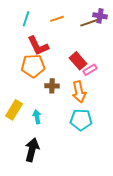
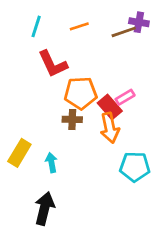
red rectangle: (78, 61) -> (110, 107), moved
orange pentagon: (33, 66) -> (81, 93), moved
cyan pentagon: (81, 120) -> (135, 167), moved

